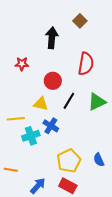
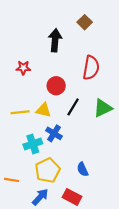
yellow line: (16, 119) -> (20, 112), moved
blue semicircle: (99, 160) -> (83, 169), moved
yellow pentagon: (69, 161) -> (48, 170), moved

